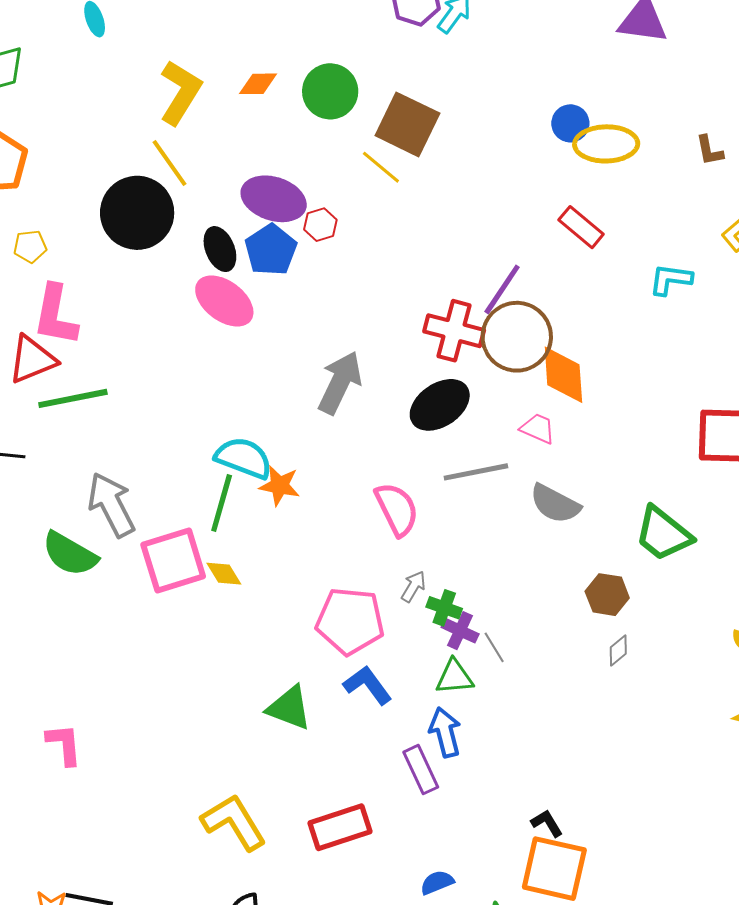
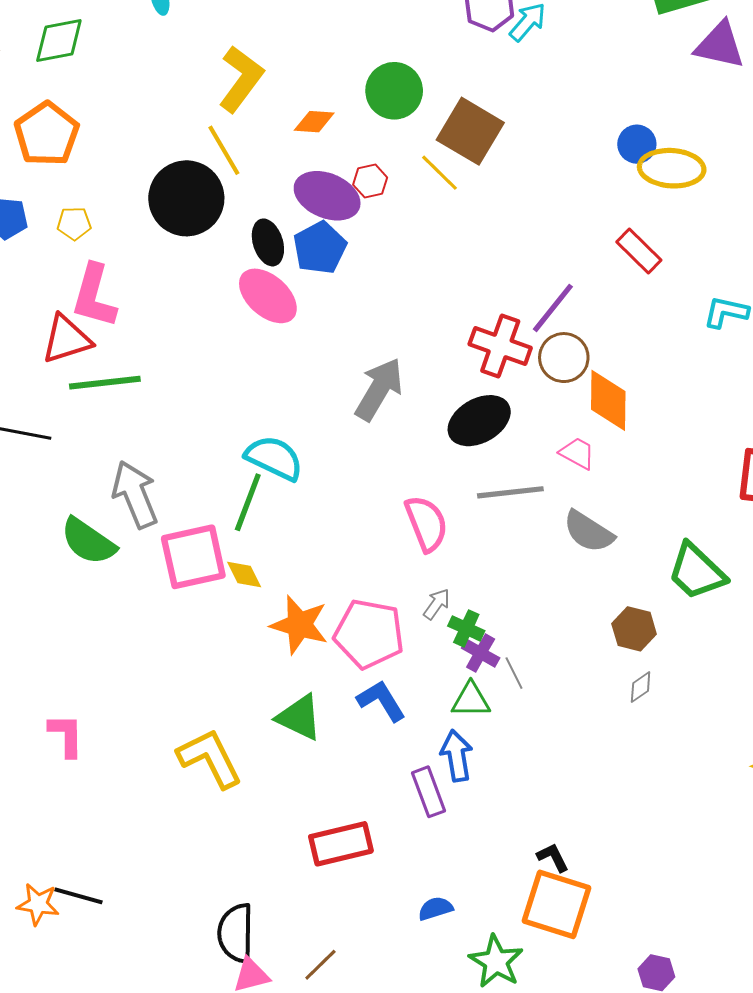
orange diamond: (258, 84) -> (314, 122), moved
red hexagon: (320, 225) -> (370, 181), moved
brown circle: (517, 337) -> (564, 358), size x0.7
orange star: (280, 486) -> (299, 625), moved, size x1.4
yellow L-shape: (234, 822) -> (210, 758), moved

